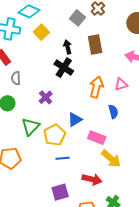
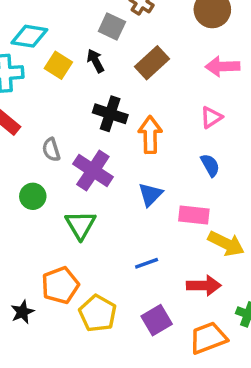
brown rectangle: (95, 45) -> (152, 63), turned 72
black arrow: (68, 47) -> (95, 61), moved
gray semicircle: (16, 78) -> (51, 150), moved
orange arrow: (96, 87) -> (150, 135), moved
purple cross: (46, 97) -> (93, 170), size x1.6
yellow pentagon: (55, 135) -> (98, 313), moved

